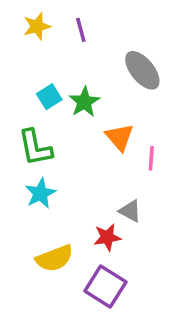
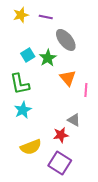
purple line: (81, 30) -> (46, 17), turned -64
gray ellipse: (142, 70) -> (66, 40), moved

